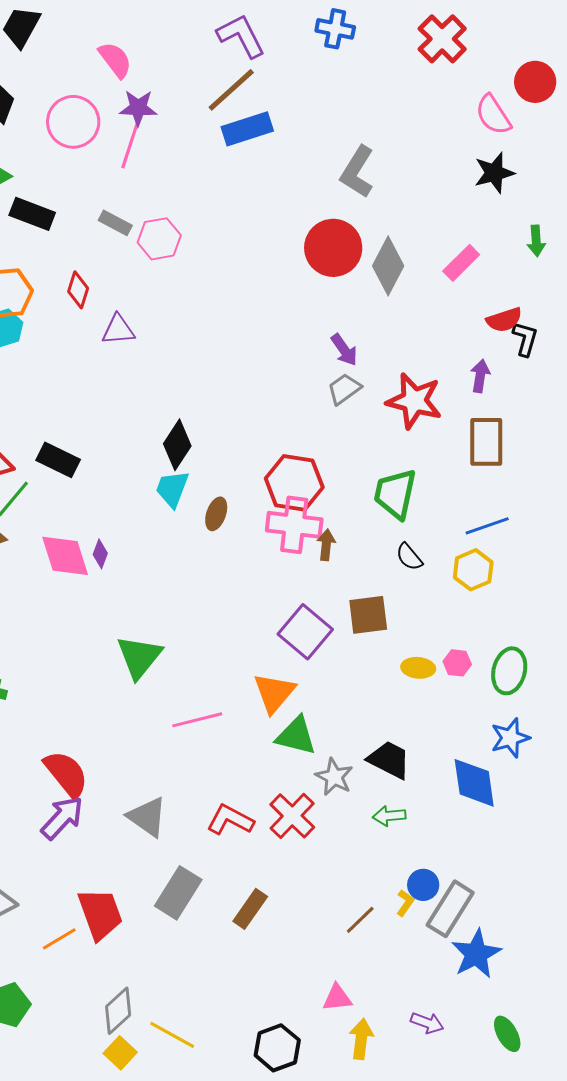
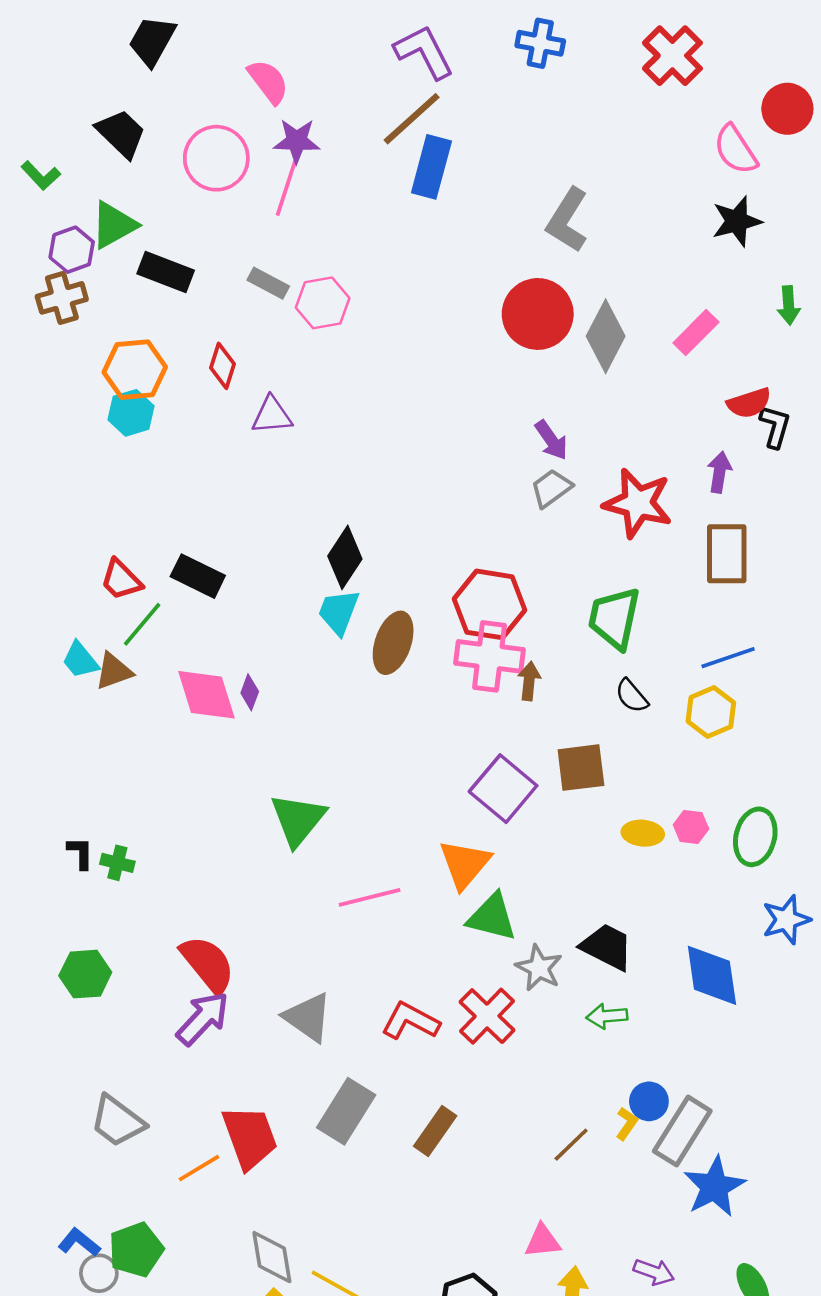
blue rectangle: (247, 129) -> (431, 167), turned -57
brown ellipse: (216, 514) -> (393, 643), size x1.5
blue star: (510, 738) -> (786, 920), moved
gray diamond: (118, 1011) -> (272, 1257), turned -57

